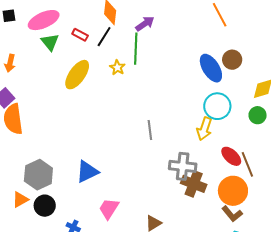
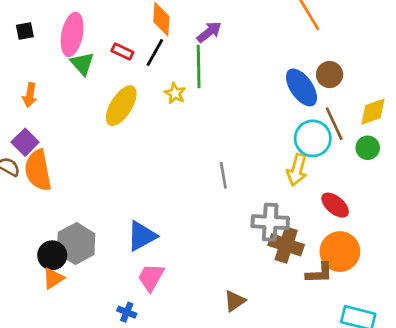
pink ellipse: (44, 20) -> (72, 34), turned -52
brown line: (247, 164) -> (334, 124), moved
black circle: (45, 206) -> (52, 255), moved
pink trapezoid: (109, 209) -> (151, 277), moved
brown L-shape: (232, 214) -> (319, 273), moved, turned -50

